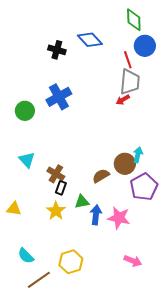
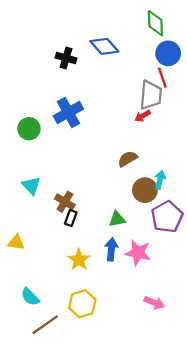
red line: (128, 60) -> (162, 78), moved
brown semicircle: (101, 176) -> (128, 159), moved
green triangle: (82, 202) -> (117, 219), moved
yellow star: (56, 211) -> (79, 260), moved

